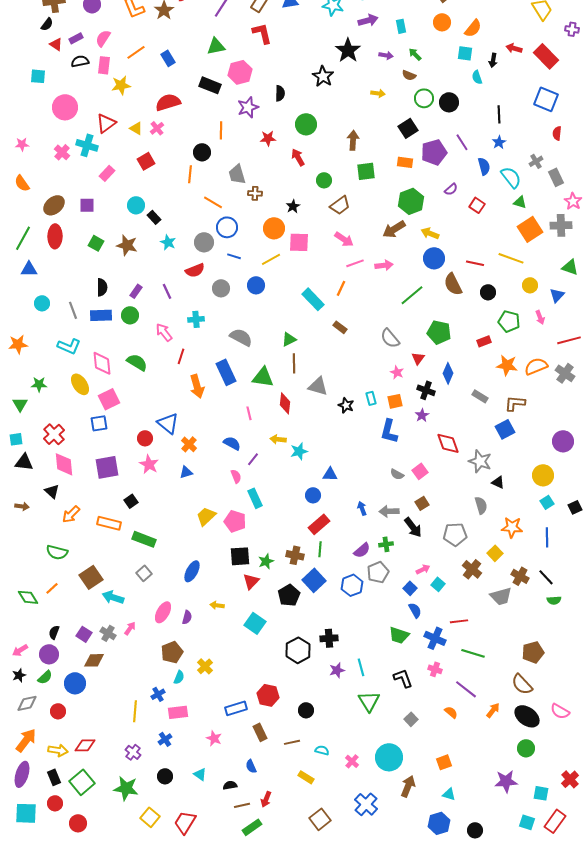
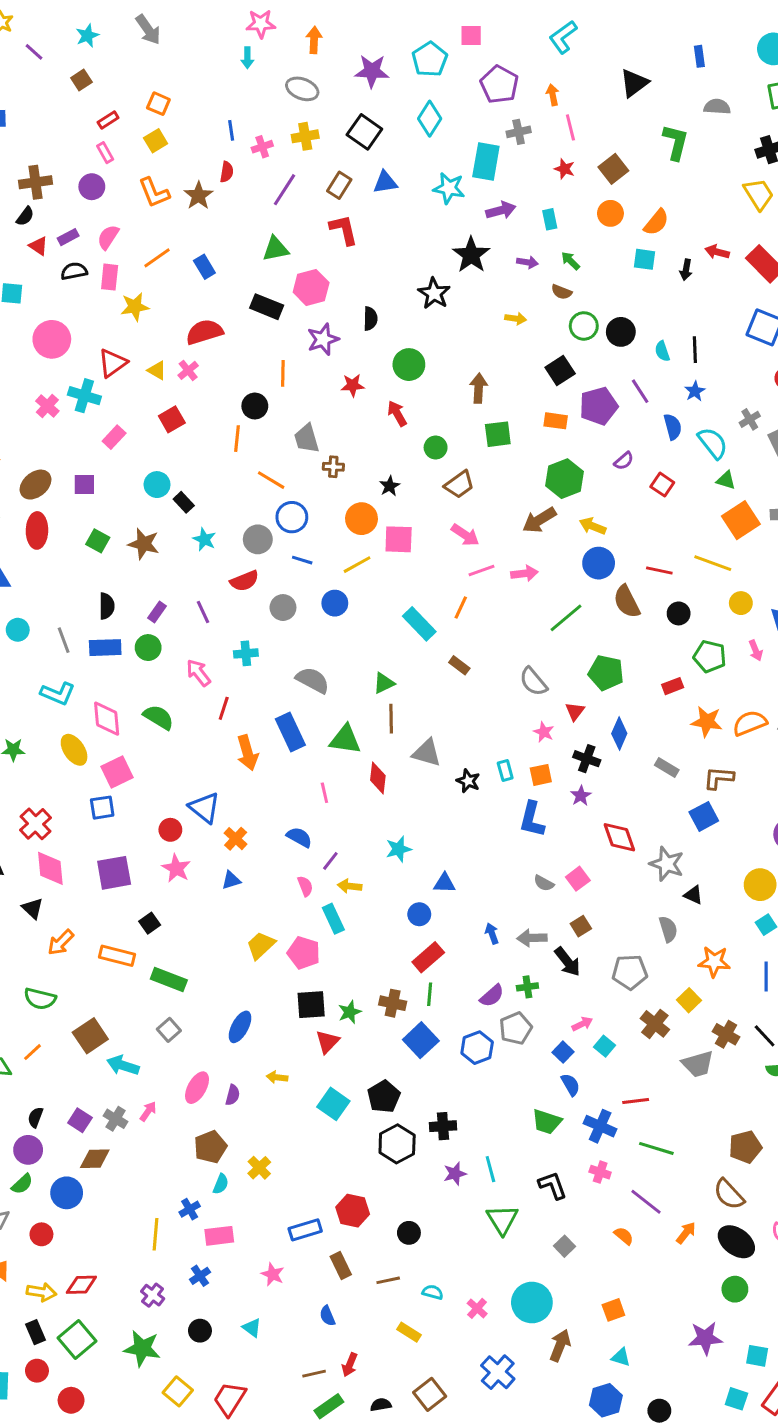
cyan semicircle: (477, 77) -> (662, 351), moved
yellow arrow: (278, 439) -> (350, 886), moved
black pentagon: (289, 595) -> (384, 1097), moved
black semicircle: (230, 785) -> (381, 1405), moved

